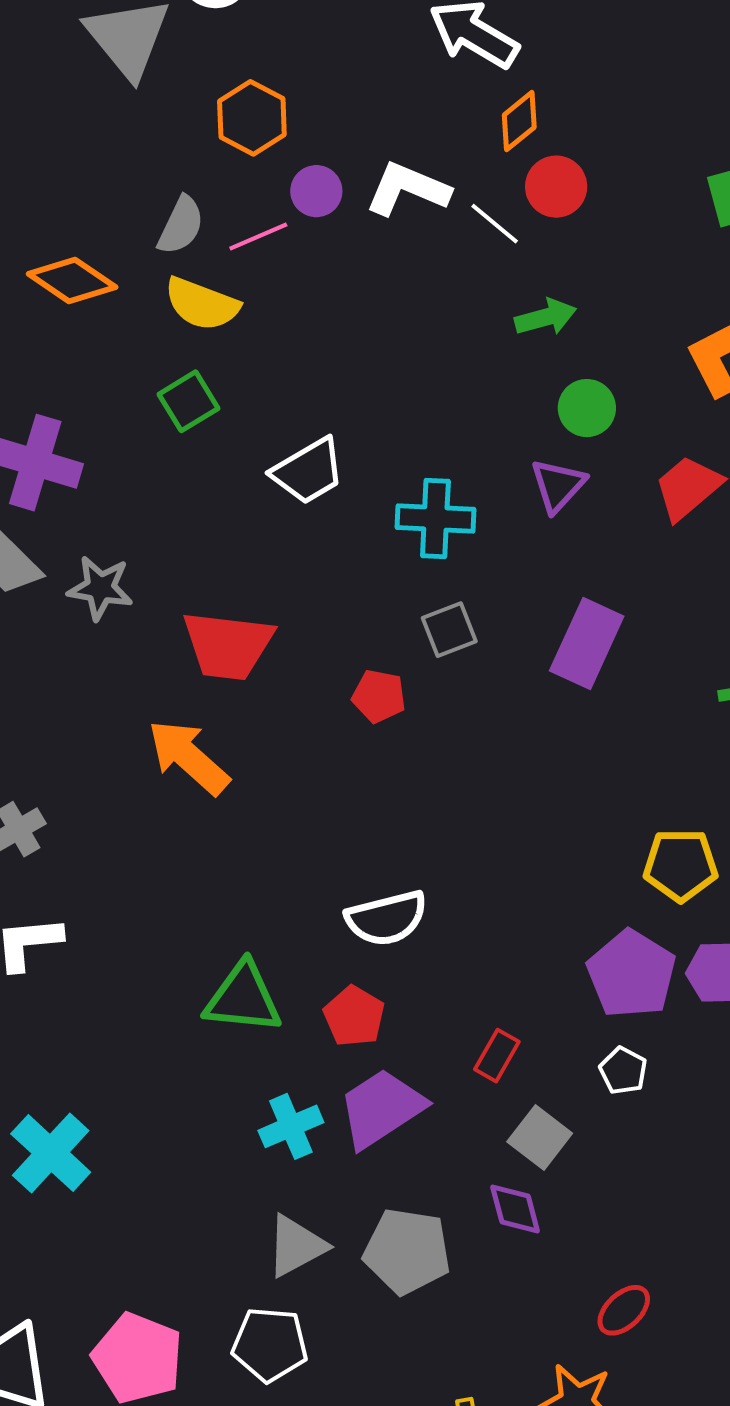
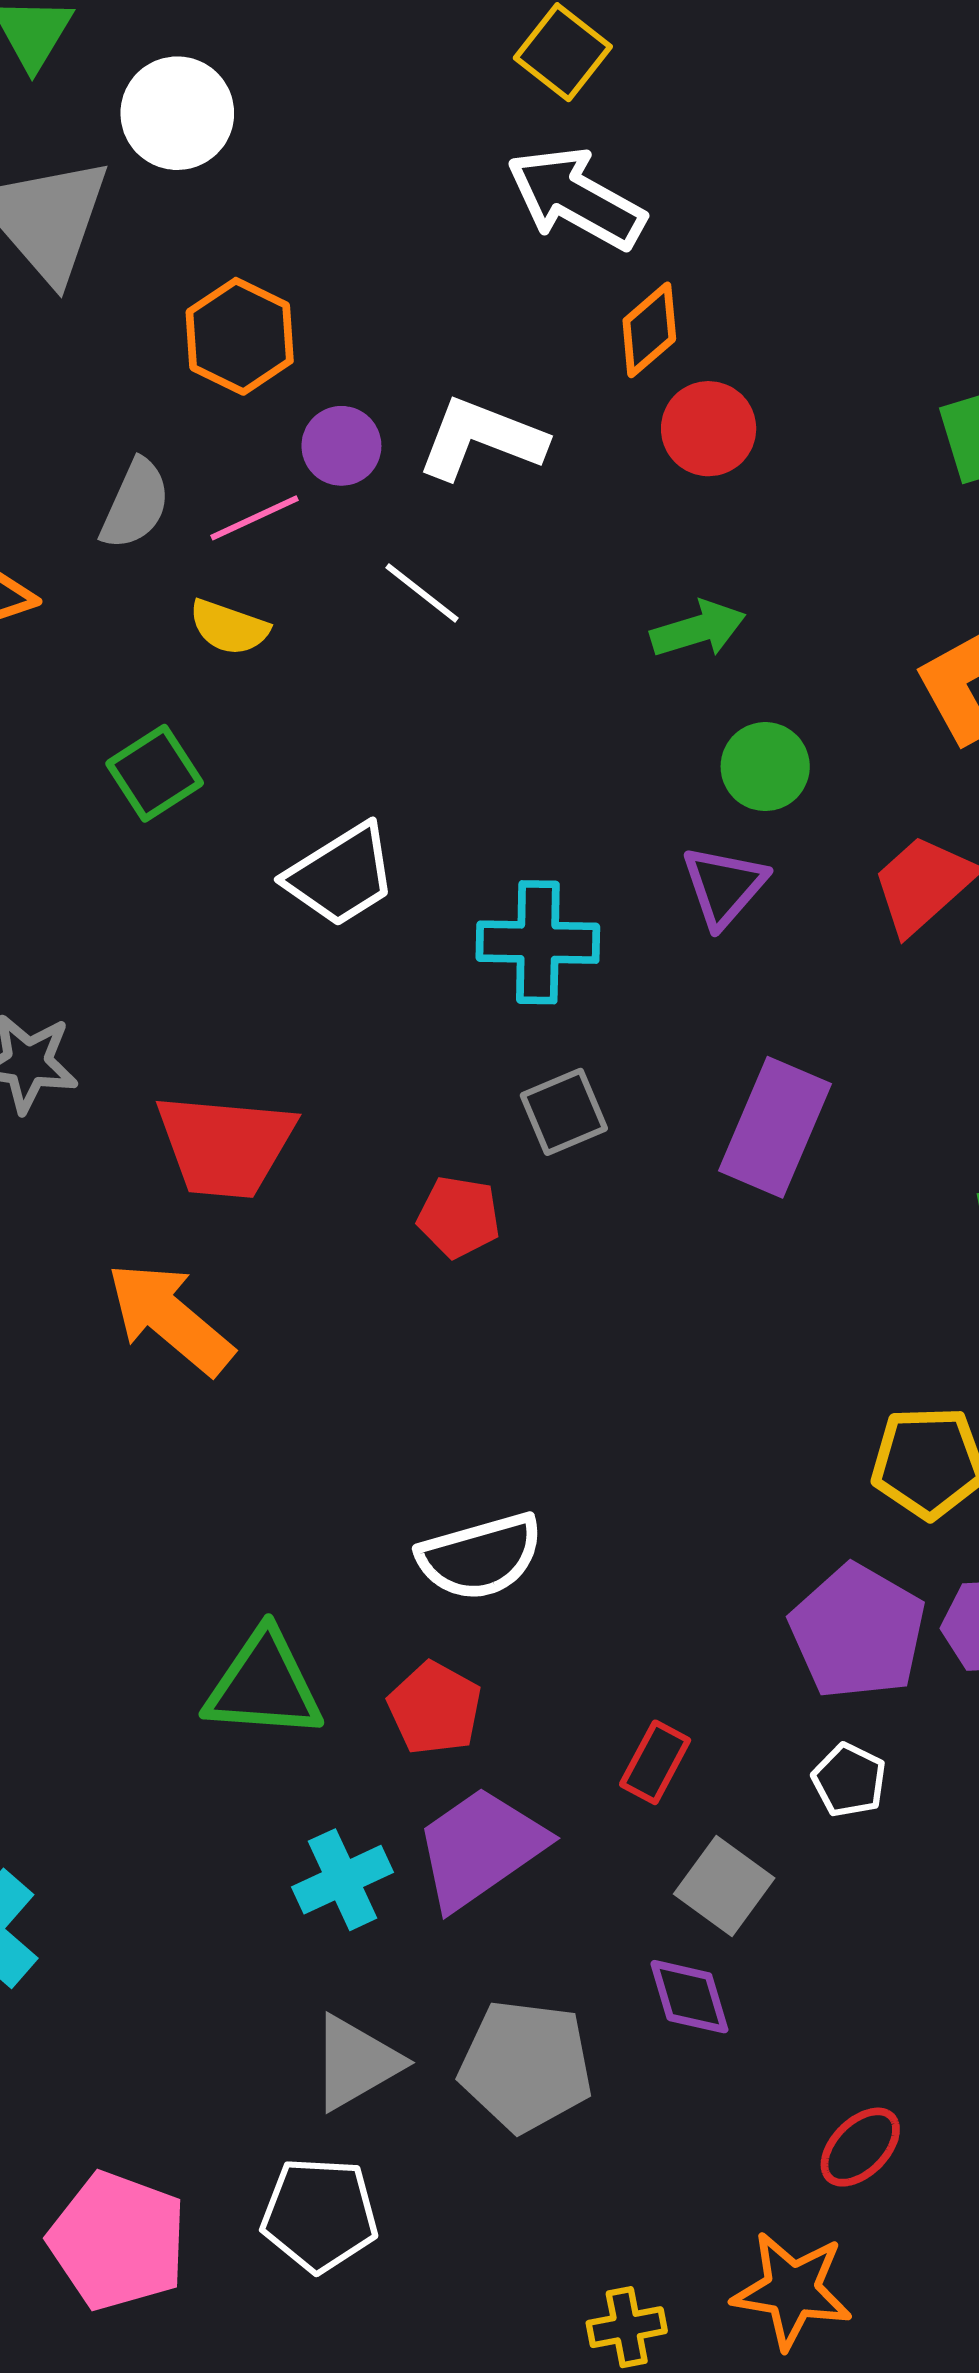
white line: (495, 224) -> (422, 593), moved
yellow semicircle: (202, 304) -> (229, 627), moved, size x0.7

